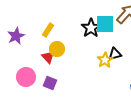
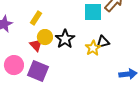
black star: (91, 28) -> (65, 39), moved
purple square: (50, 83) -> (38, 71), size x1.5

